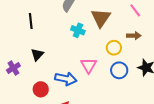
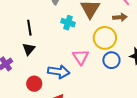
black line: (31, 21) -> (29, 28), moved
brown arrow: (134, 36) -> (120, 17), moved
yellow circle: (114, 48) -> (105, 38), size x1.5

